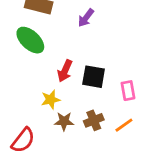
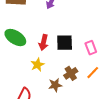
green ellipse: (30, 40) -> (15, 38), moved
brown star: (64, 121) -> (55, 85), moved

